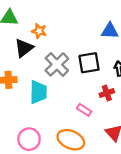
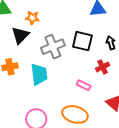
black square: (89, 63) -> (82, 41), turned 30
gray cross: (57, 64) -> (53, 47), turned 30

